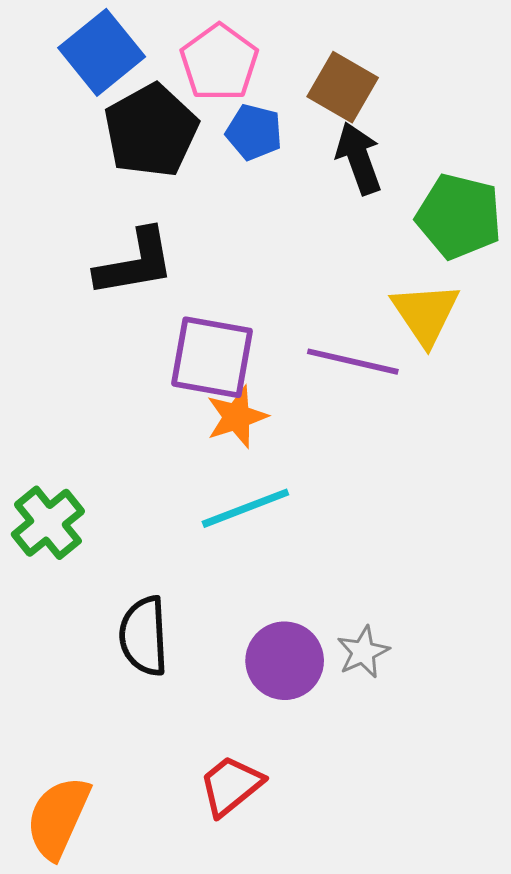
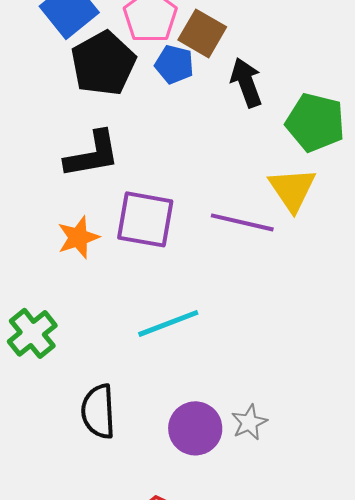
brown square: (343, 87) -> (202, 33), moved
orange star: (237, 417) -> (78, 237), moved

